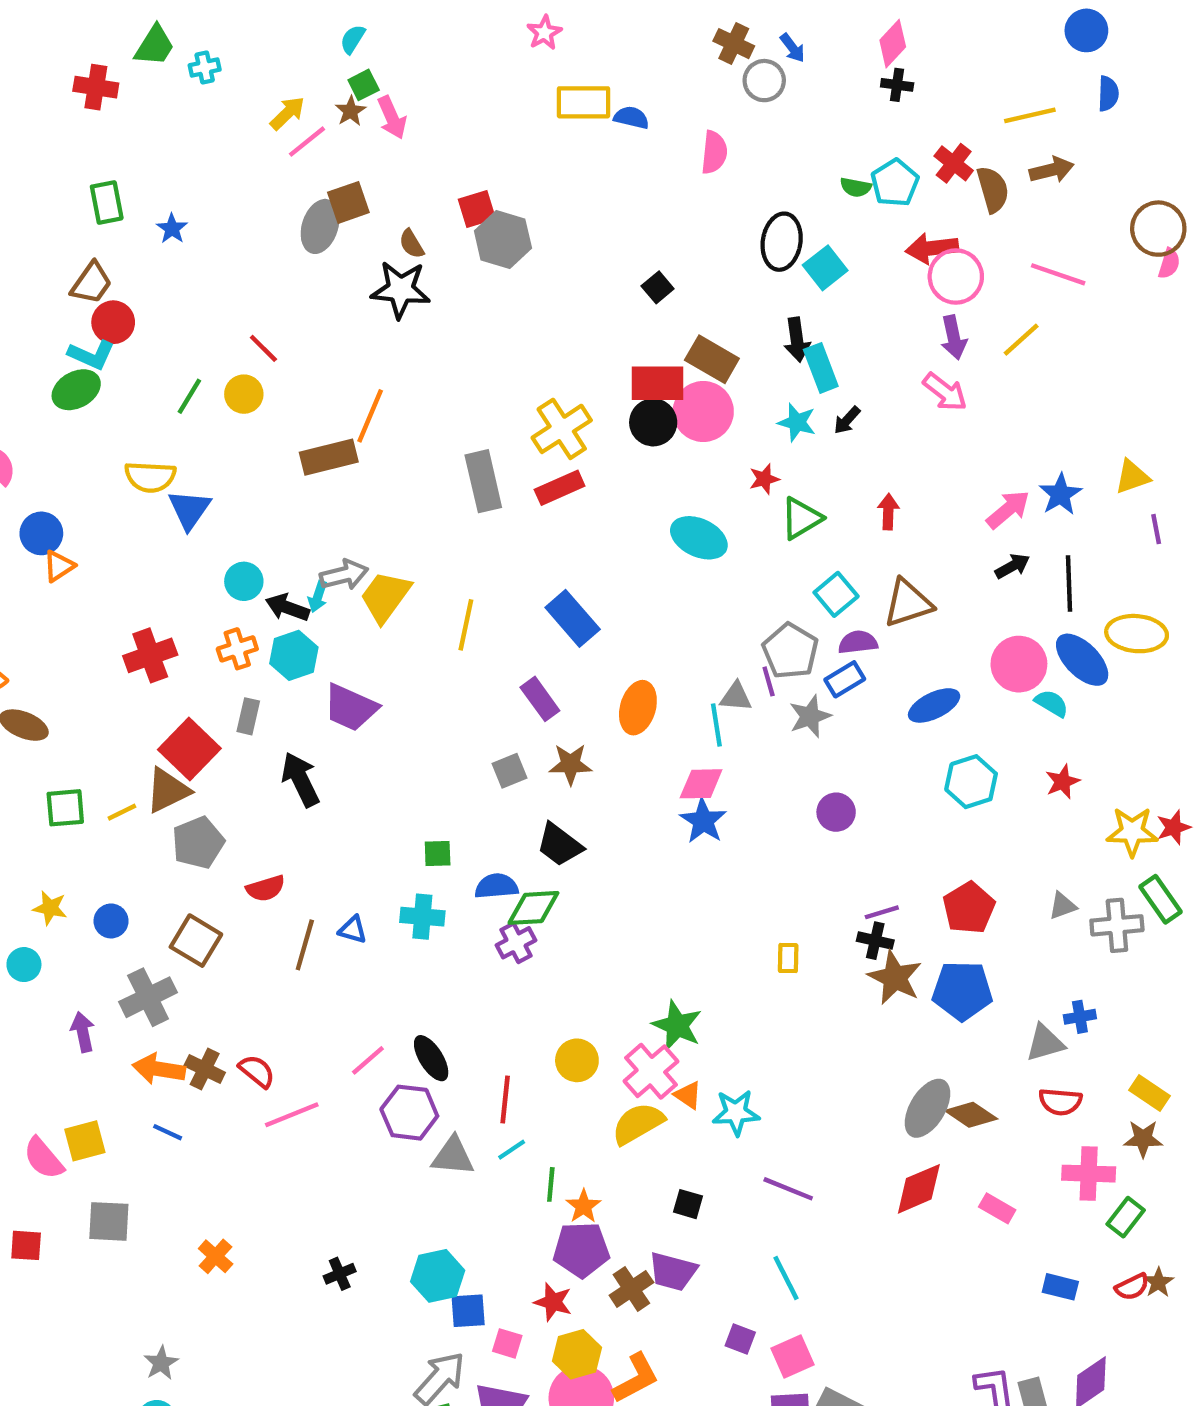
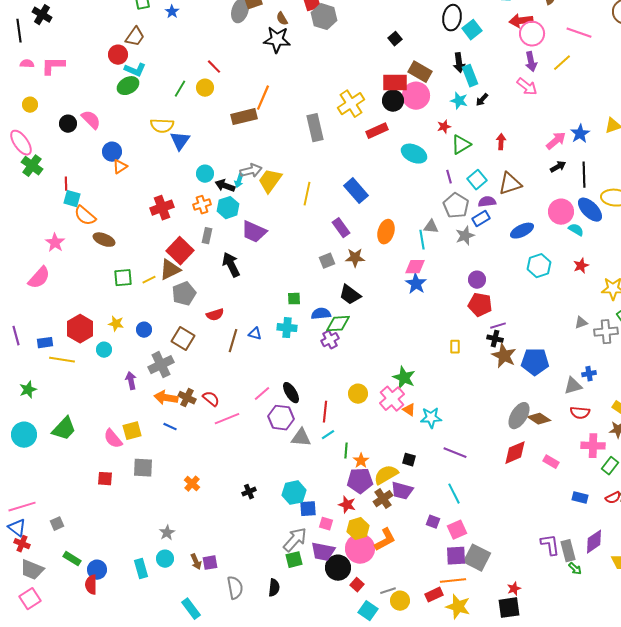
red circle: (113, 322) -> (118, 55), moved
red rectangle: (560, 488) -> (377, 131), moved
purple line: (769, 681) -> (449, 177), moved
red pentagon: (969, 908) -> (480, 305), moved, turned -30
yellow semicircle: (638, 1123) -> (386, 475), moved

